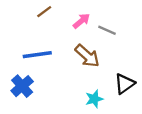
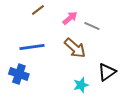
blue cross: (22, 86) -> (19, 74), turned -30

